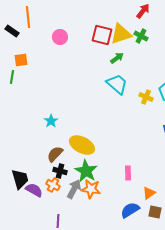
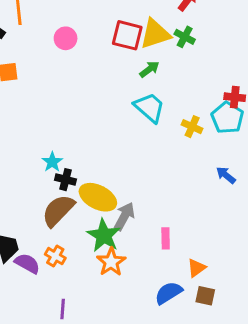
brown semicircle: (55, 154) -> (58, 210), size x1.4
black cross: (60, 171) -> (66, 180), moved
gray arrow: (74, 189) -> (124, 216), moved
orange star: (91, 189) -> (111, 262), turned 30

